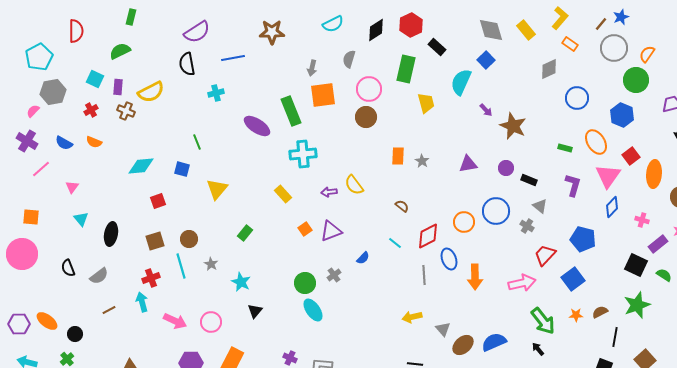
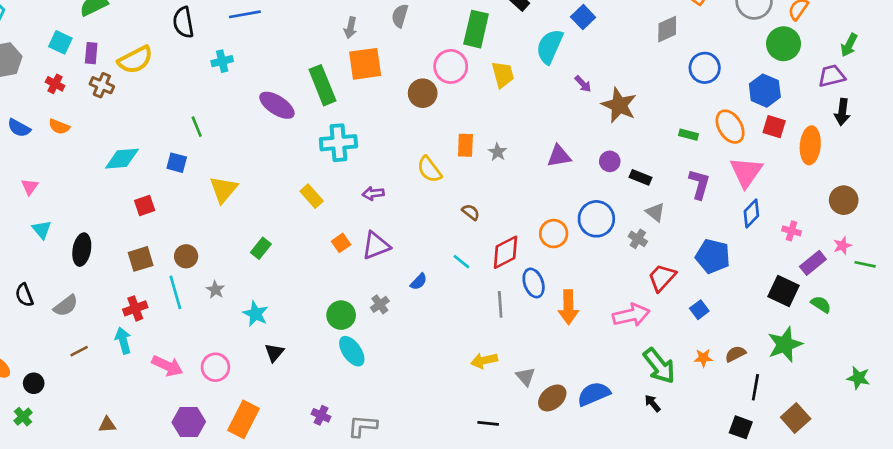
pink circle: (369, 89) -> (451, 66), moved
red cross: (91, 110) -> (55, 84), turned -32
red square: (631, 156) -> (774, 127), moved, turned -36
orange ellipse: (654, 174) -> (810, 145), moved
yellow semicircle: (354, 185) -> (429, 169), moved
blue square: (573, 279) -> (699, 310), size x0.6

